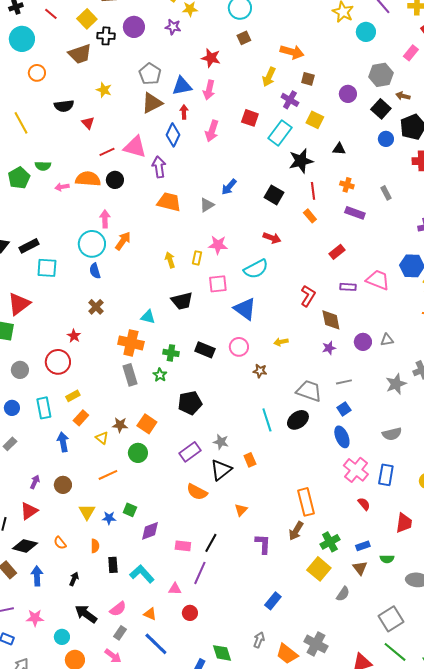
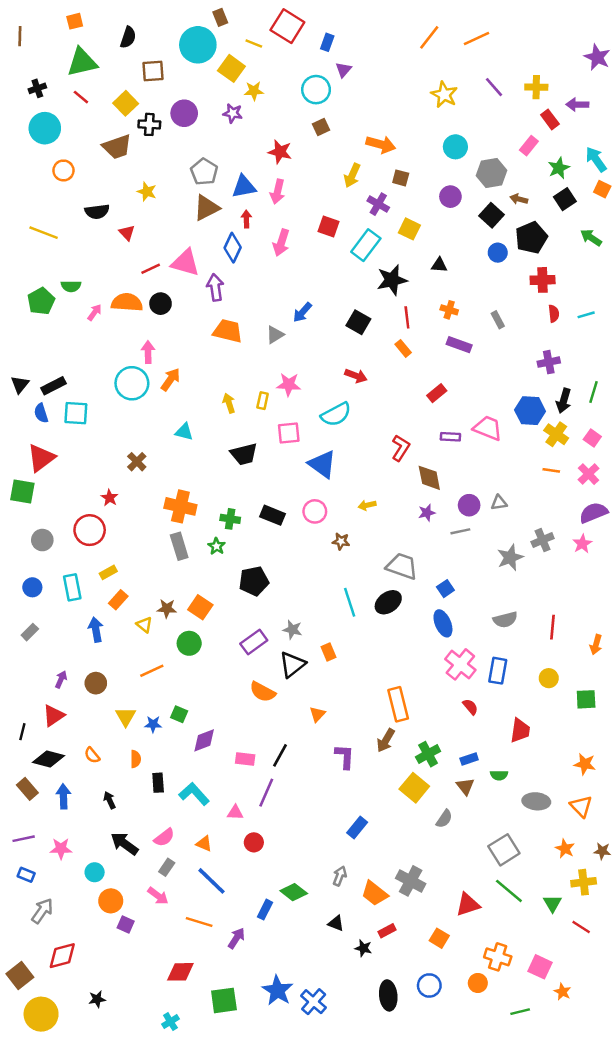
cyan circle: (366, 32) -> (455, 147), moved
yellow line: (21, 123) -> (44, 233), turned -40
pink arrow: (62, 187) -> (95, 312), turned 136
blue semicircle: (95, 271) -> (41, 413), moved
cyan triangle: (148, 317) -> (184, 432), moved
gray line: (344, 382) -> (460, 531), moved
black arrow: (74, 579) -> (109, 800), turned -48
green diamond: (222, 653) -> (294, 892), turned -35

